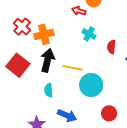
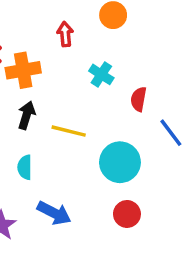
red arrow: (79, 11) -> (65, 34), moved, turned 64
black arrow: (48, 60) -> (26, 115), size x0.7
cyan circle: (91, 85) -> (120, 162), moved

